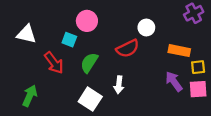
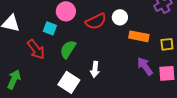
red semicircle: (128, 48) -> (96, 21), moved
orange rectangle: (179, 51) -> (139, 36), moved
yellow square: (198, 67) -> (167, 44), moved

